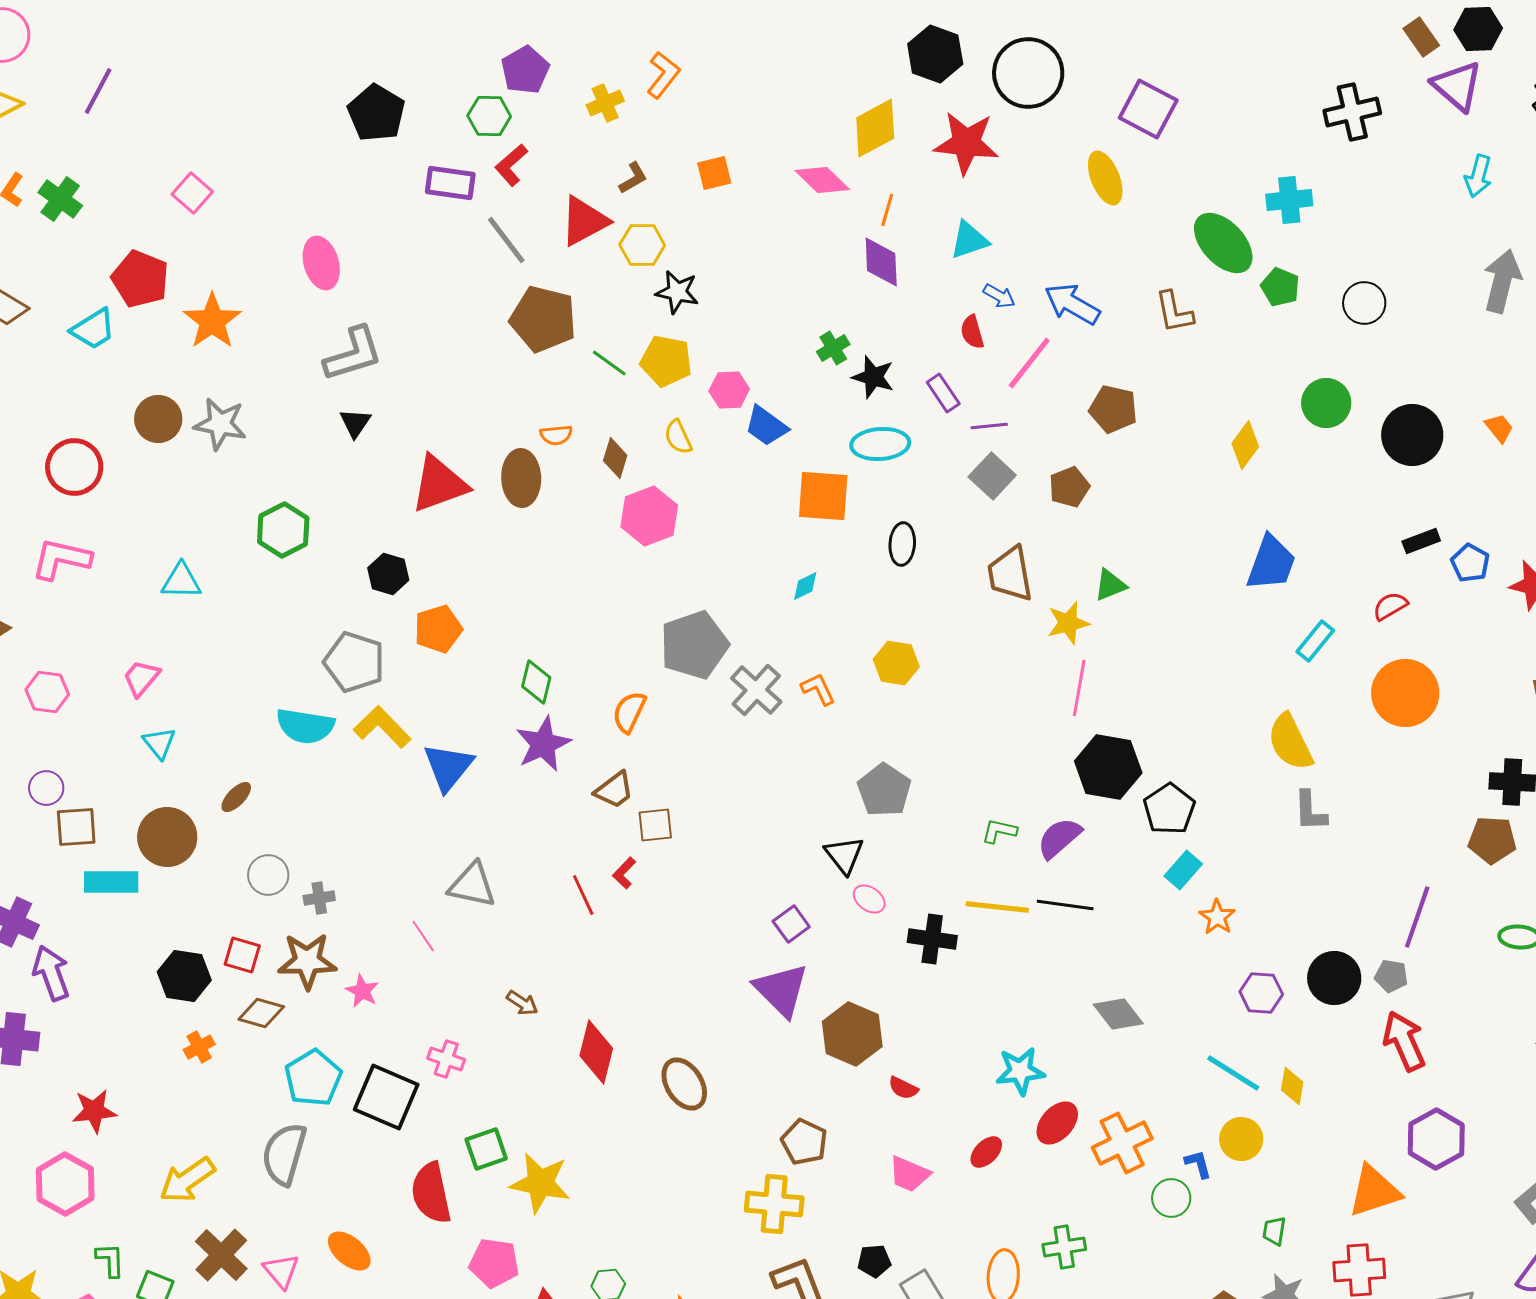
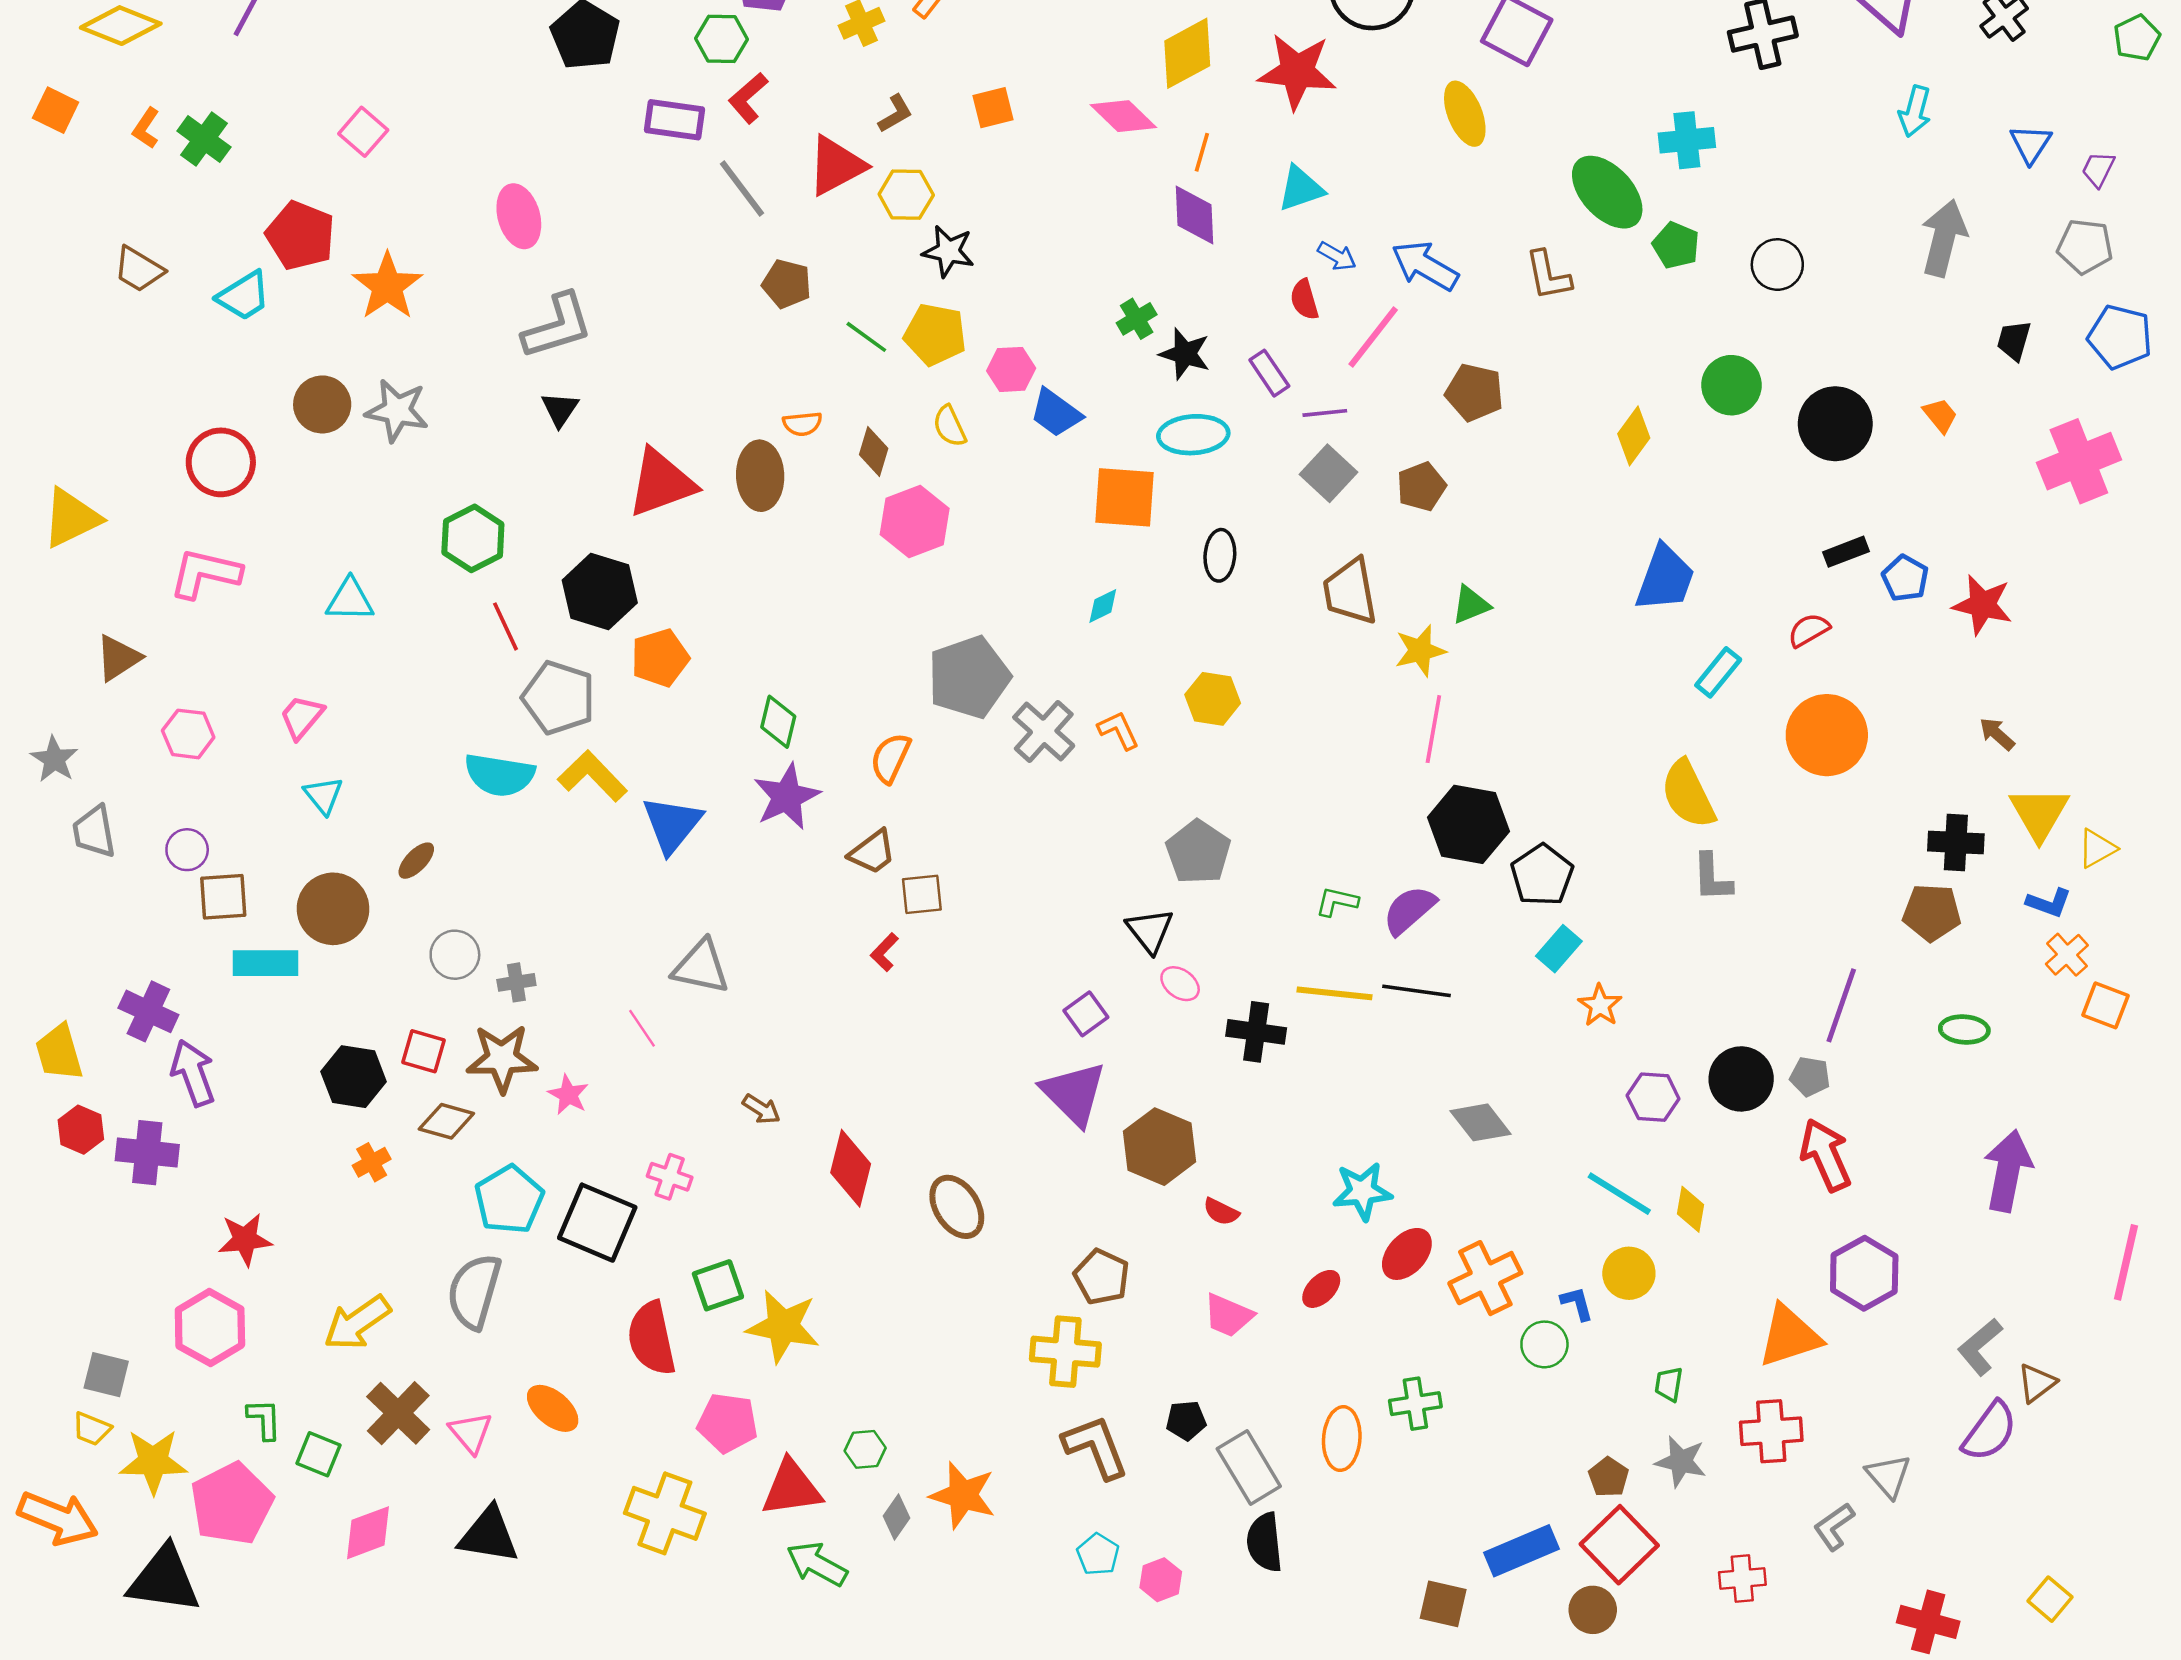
brown pentagon: (543, 319) -> (787, 284), size x0.6
black hexagon: (388, 574) -> (600, 592), size x1.5
red line: (583, 895) -> (506, 626), moved

